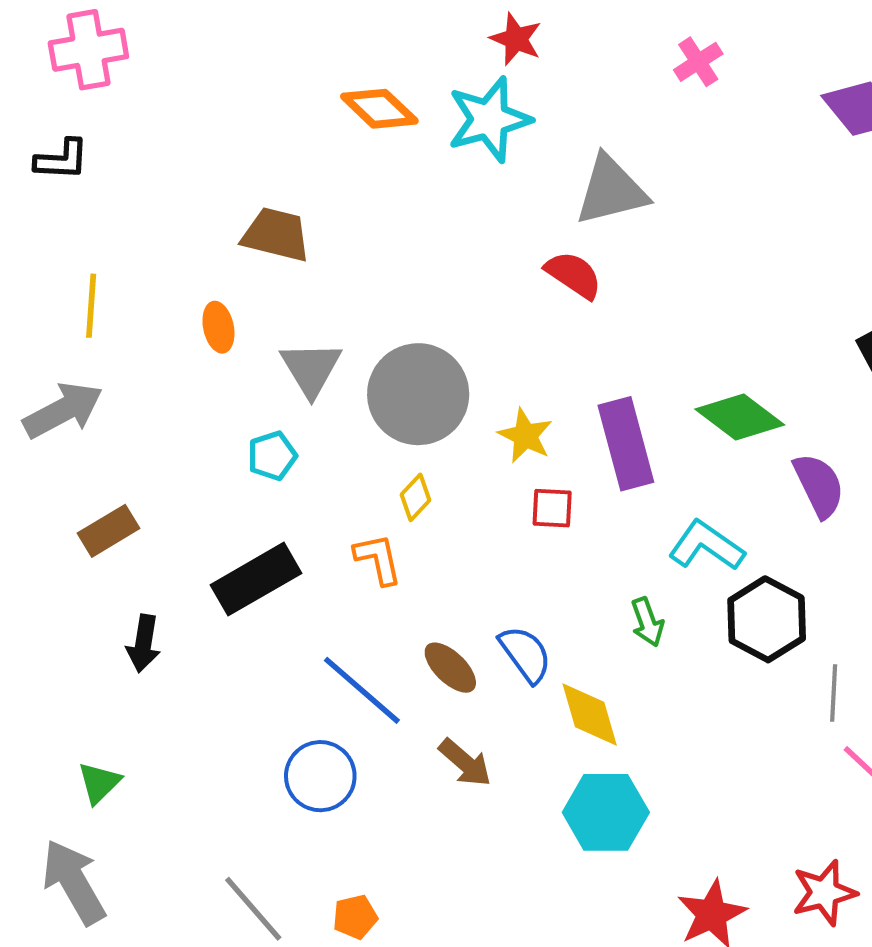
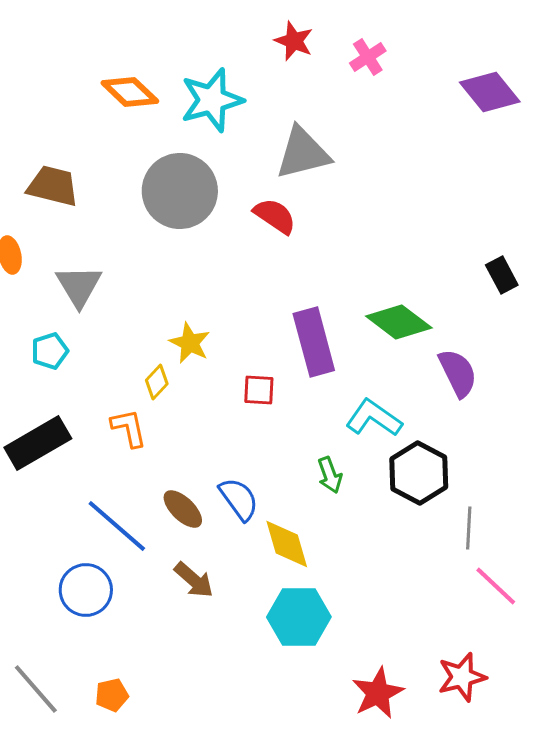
red star: (516, 39) -> (294, 41), moved
gray circle: (418, 394) -> (180, 191), moved
yellow star: (525, 436) -> (190, 343), moved

